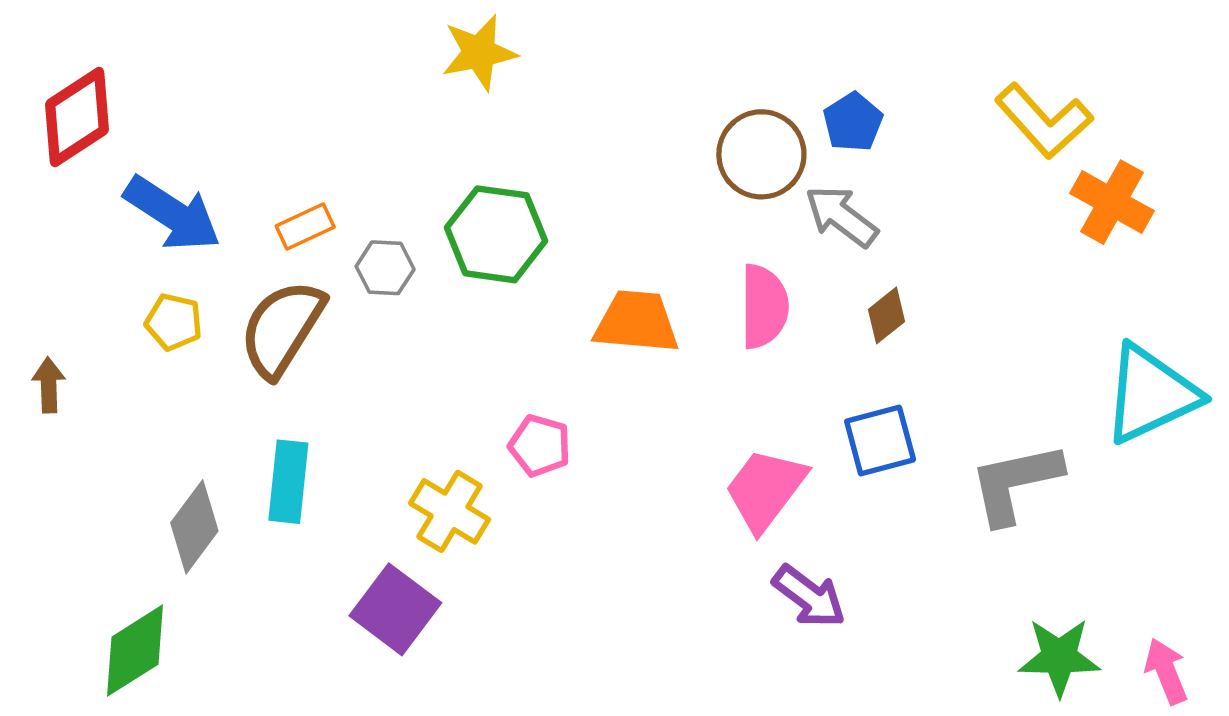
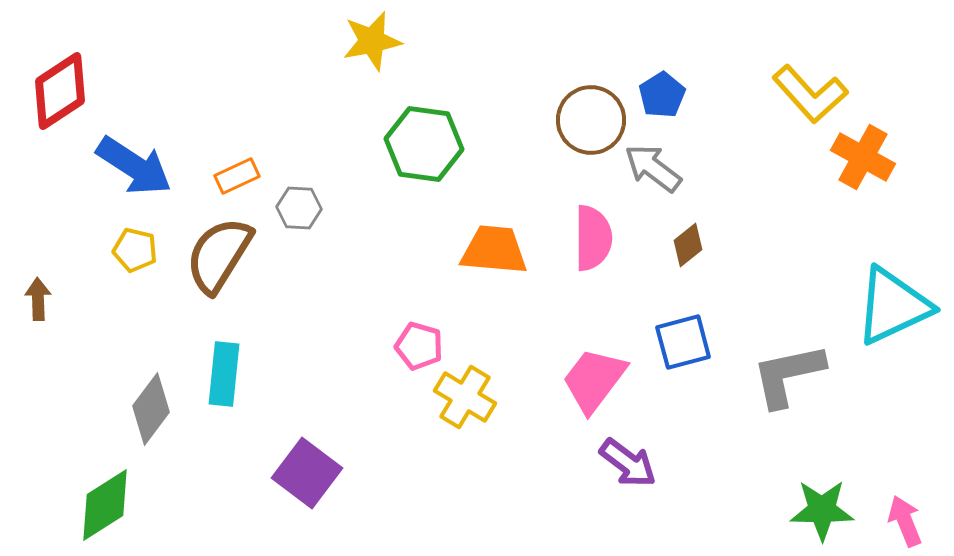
green hexagon: (496, 234) -> (424, 144), moved
yellow cross: (450, 511) -> (465, 397), moved

